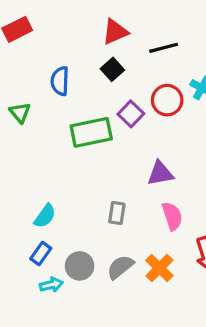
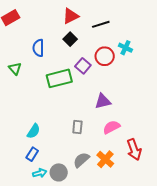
pink semicircle: (172, 216) -> (111, 127), turned -96
gray circle: (80, 266) -> (59, 172), moved

